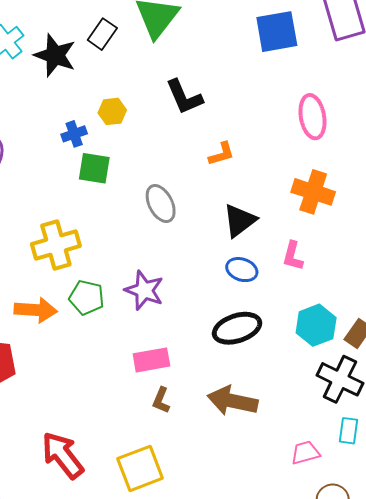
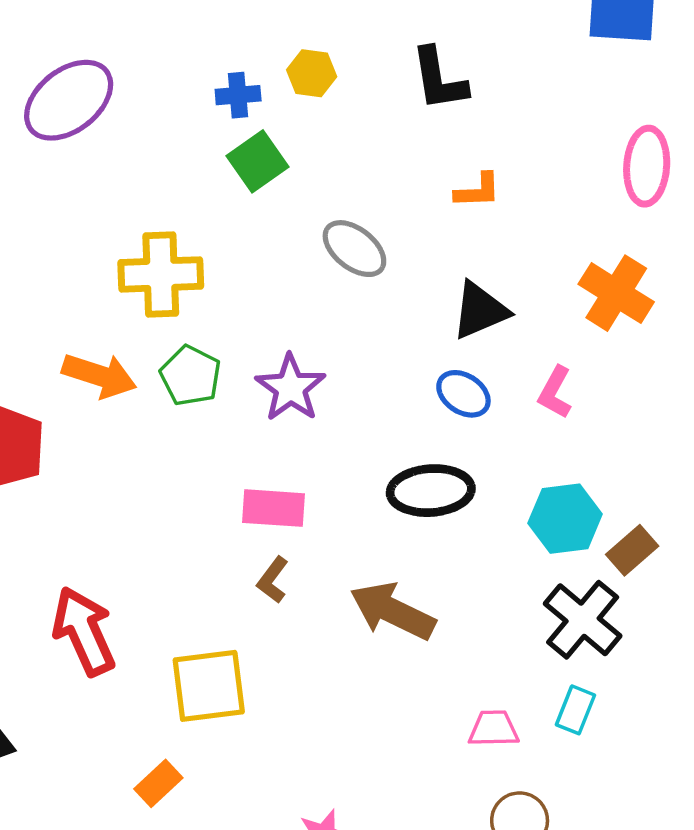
green square: (94, 168) -> (257, 161), turned 32
gray ellipse: (161, 204) -> (354, 249), turned -39

